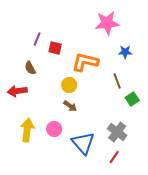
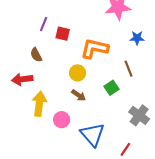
green square: (132, 99) -> (112, 88), moved
yellow arrow: (27, 130) -> (39, 104), moved
gray cross: (117, 132) -> (139, 115), moved

